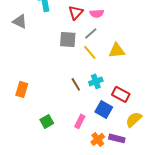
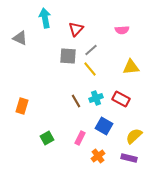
pink semicircle: (97, 13) -> (122, 30), moved
yellow triangle: (117, 50) -> (131, 67), moved
red rectangle: (121, 94) -> (121, 99), moved
purple rectangle: (117, 138) -> (129, 158), moved

